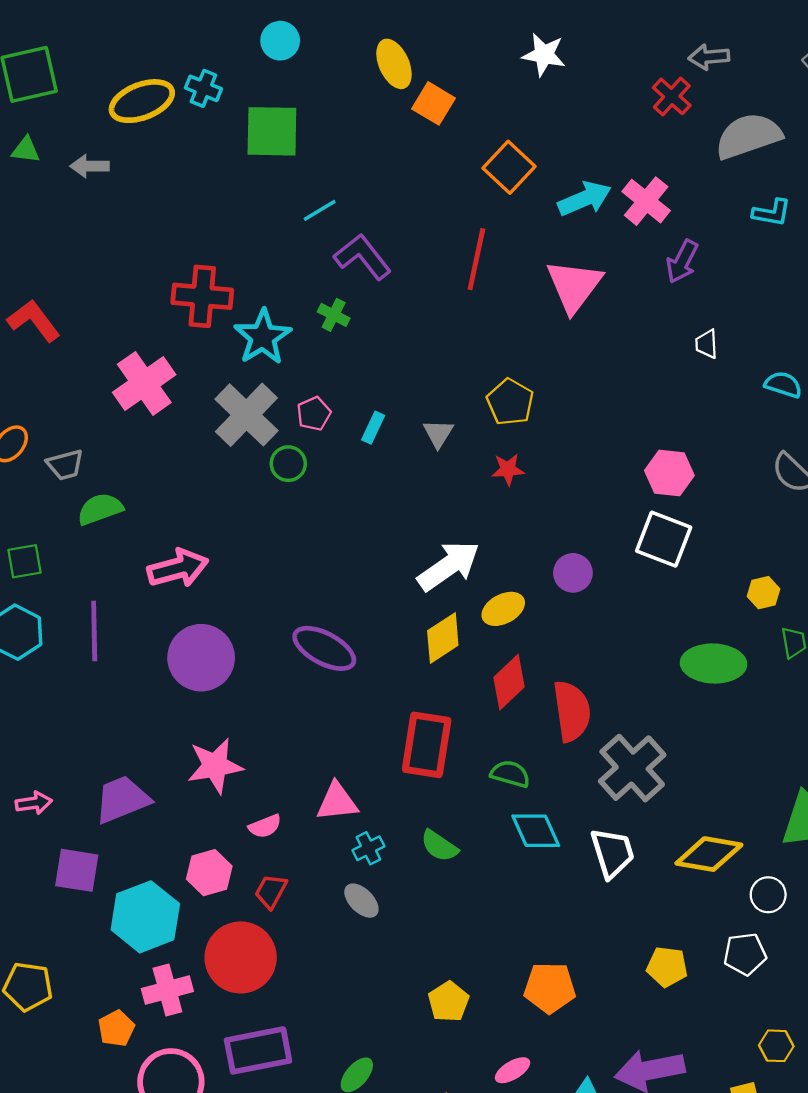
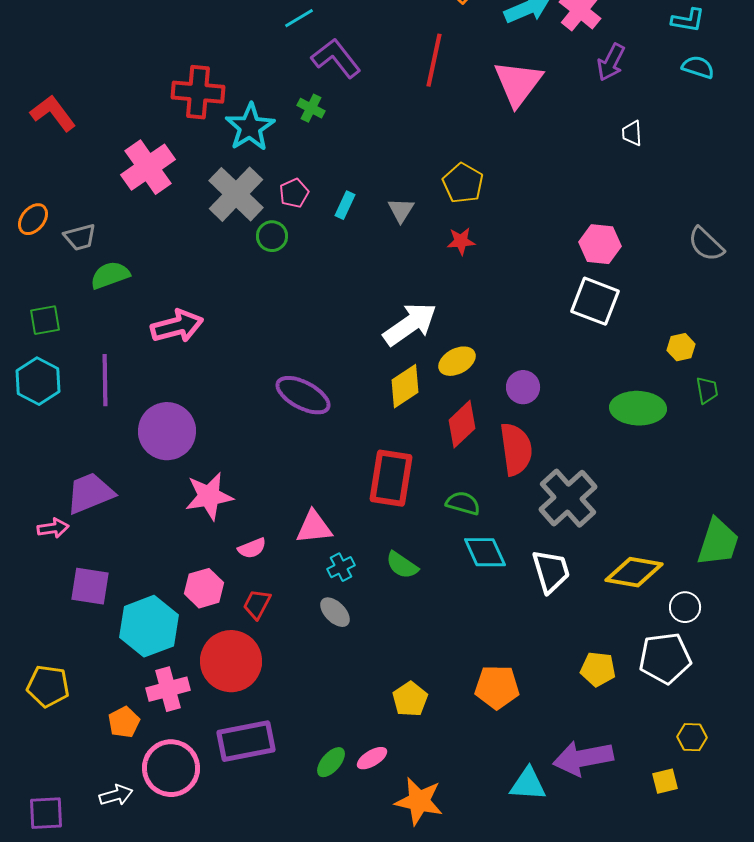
cyan semicircle: (783, 385) -> (698, 67), moved
purple circle: (573, 573) -> (523, 387), moved
purple circle: (201, 658) -> (167, 431), moved
purple trapezoid: (122, 799) -> (90, 493), moved
white pentagon: (745, 954) -> (665, 658), size x1.4
pink ellipse: (513, 1070) -> (372, 758), moved

